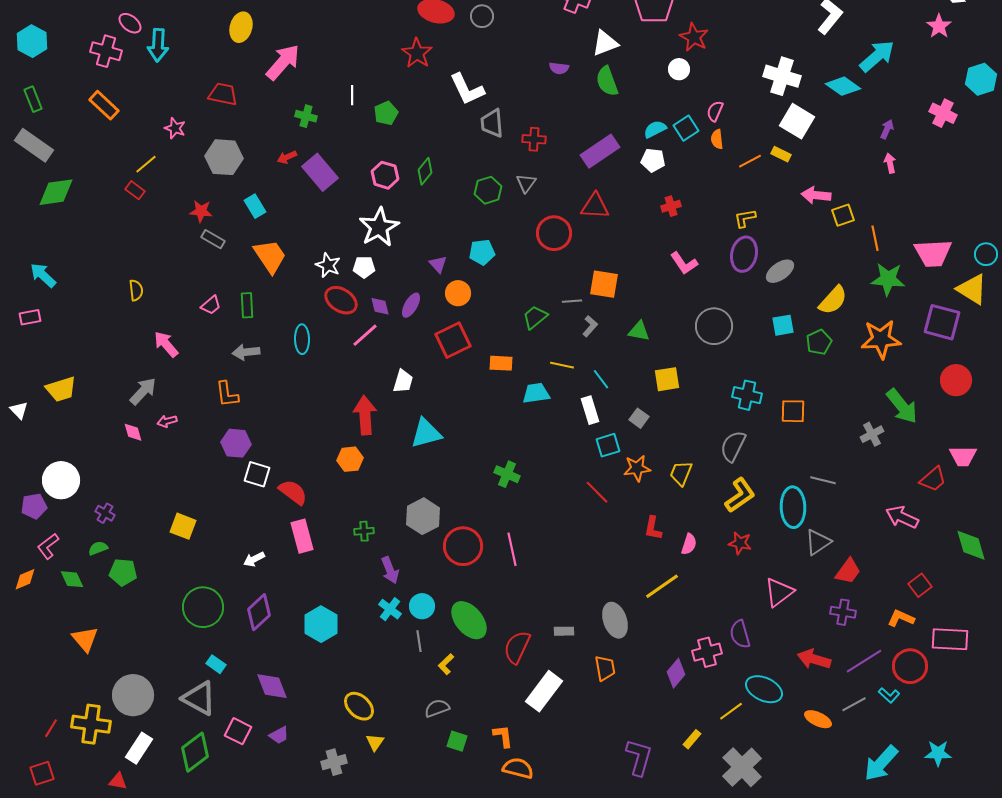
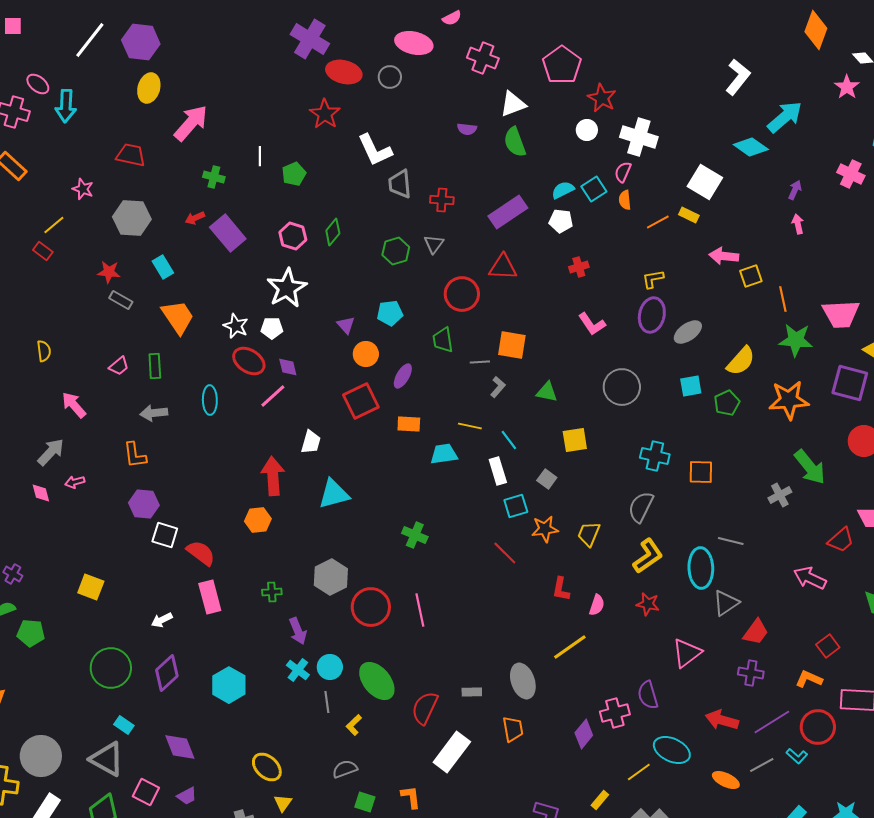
white cross: (782, 76) -> (639, 137), moved
purple ellipse: (411, 305) -> (403, 376), moved
green trapezoid: (535, 317) -> (443, 340), moved, turned -60

